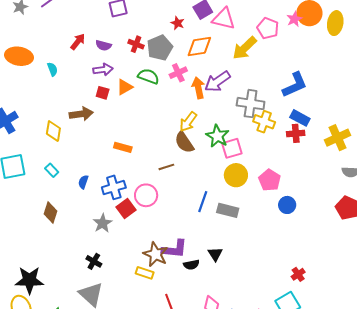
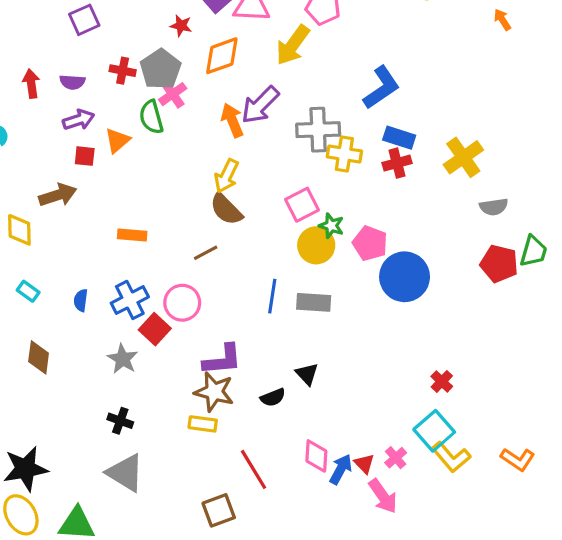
red arrow: (78, 42) -> (31, 84), turned -36
pink cross: (178, 73) -> (173, 94), moved
green semicircle: (148, 76) -> (151, 117), turned -115
green star: (217, 136) -> (331, 226), moved, size x0.7
blue circle: (287, 205) -> (405, 277), size x1.8
purple L-shape: (175, 249) -> (222, 360), moved

